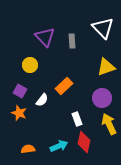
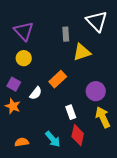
purple triangle: (45, 37) -> (24, 31), moved
yellow triangle: (106, 67) -> (82, 52), moved
cyan arrow: (59, 146) -> (53, 139), turned 72

